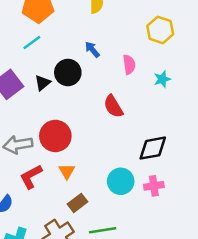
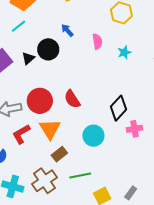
red semicircle: (113, 106) -> (72, 99), moved
black diamond: (153, 148) -> (118, 108), turned -35
orange triangle: (67, 171) -> (50, 129), size x1.6
pink cross: (154, 186) -> (134, 129), moved

